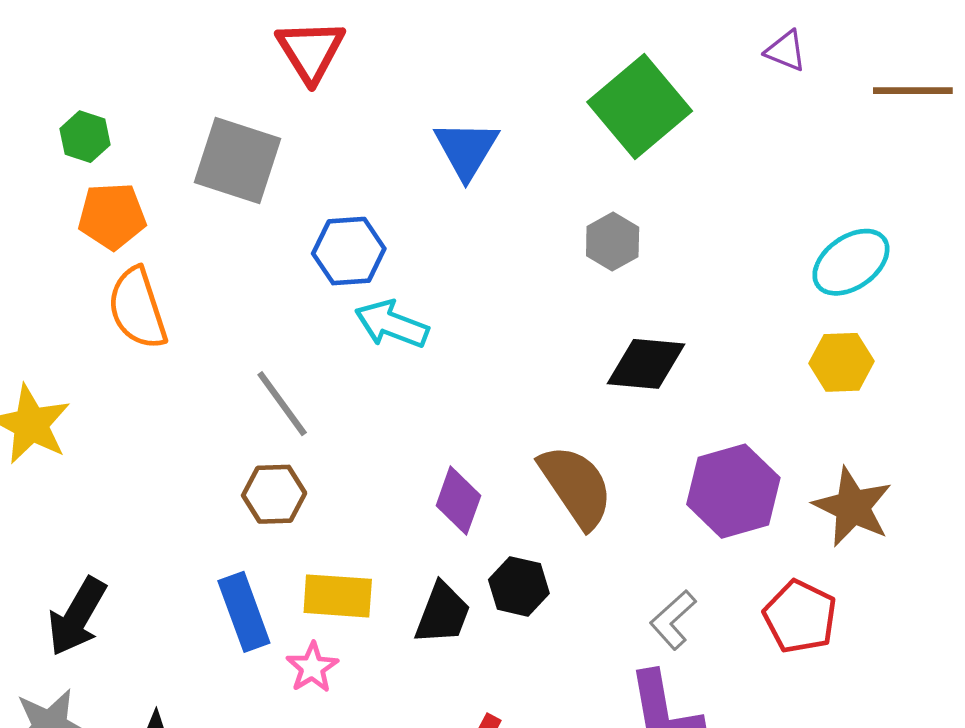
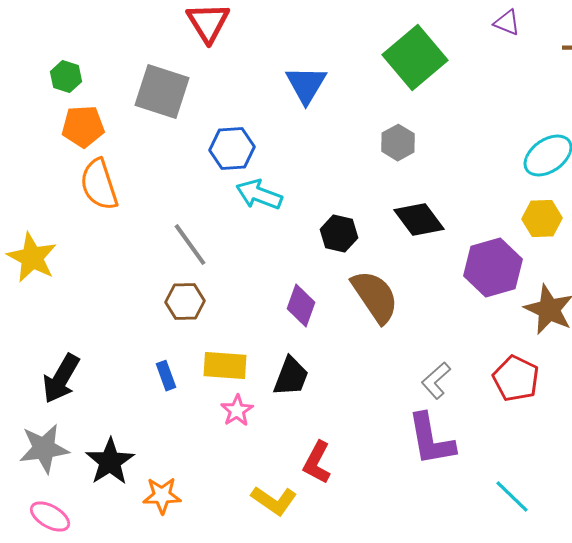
black diamond: (646, 364) -> (419, 220), turned 48
purple hexagon: (733, 491) -> (493, 268), moved
black hexagon: (519, 586) -> (339, 234), moved
blue rectangle: (244, 612) -> (166, 376), size x0.6
pink star: (312, 667) -> (237, 411), moved

